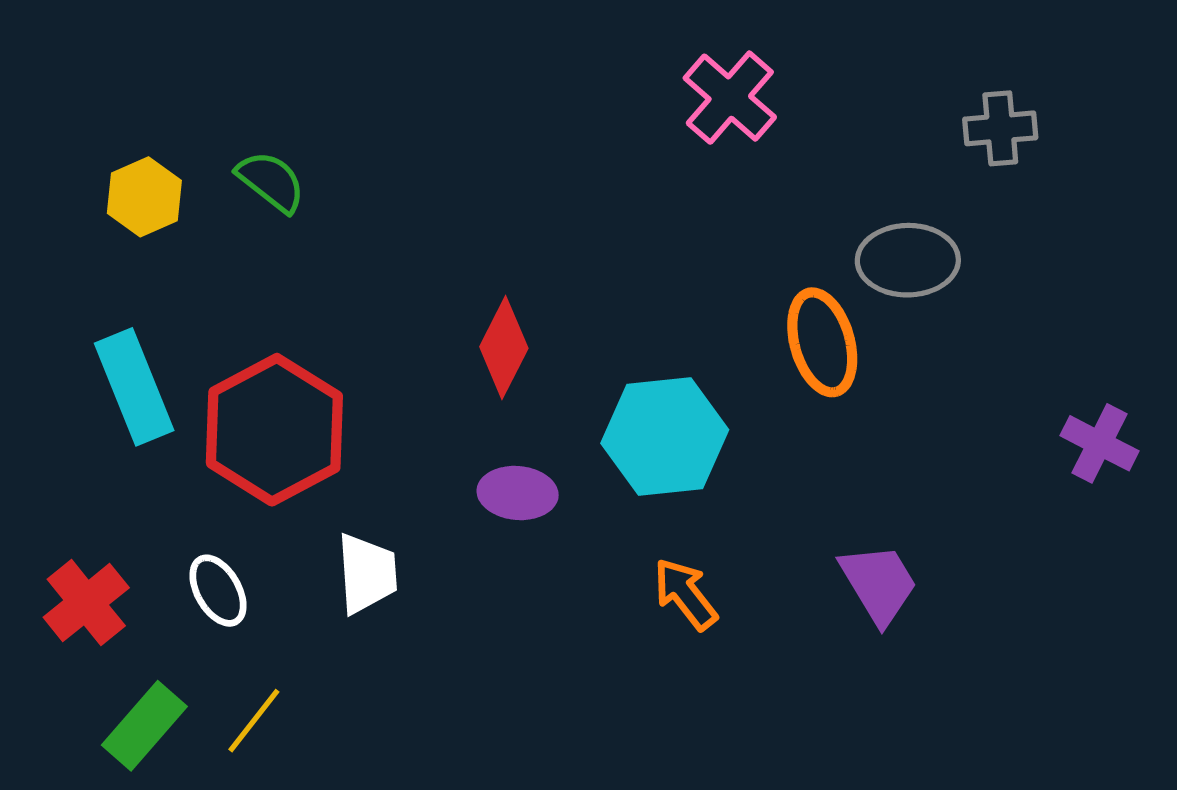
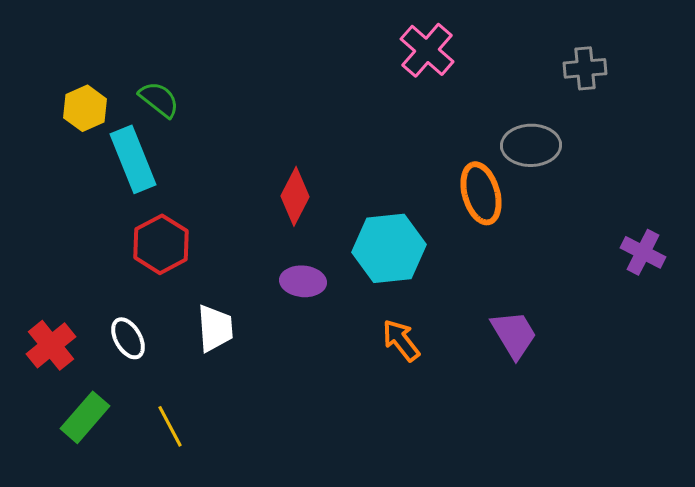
cyan rectangle: (134, 387) -> (133, 159), moved
red hexagon: (274, 430) -> (161, 244), size x0.7
yellow line: (254, 721) -> (170, 426), moved, turned -66

